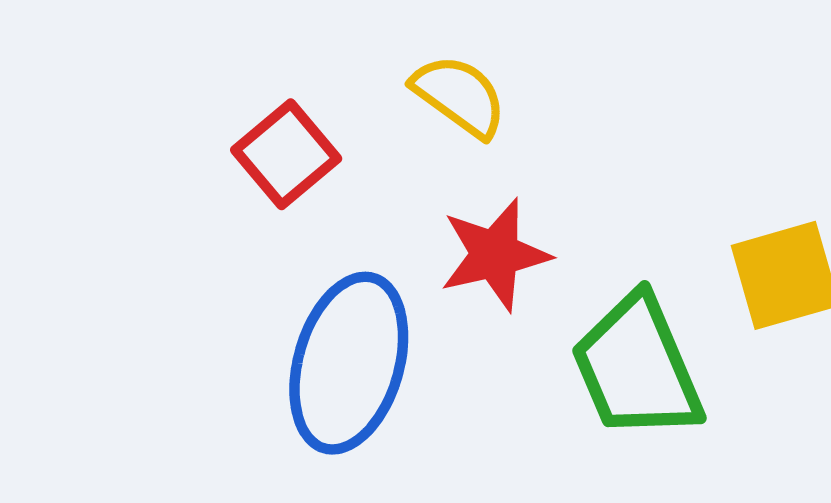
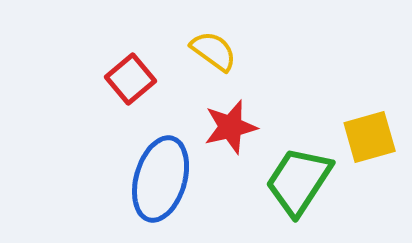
green trapezoid: (637, 367) -> (299, 181), turned 56

